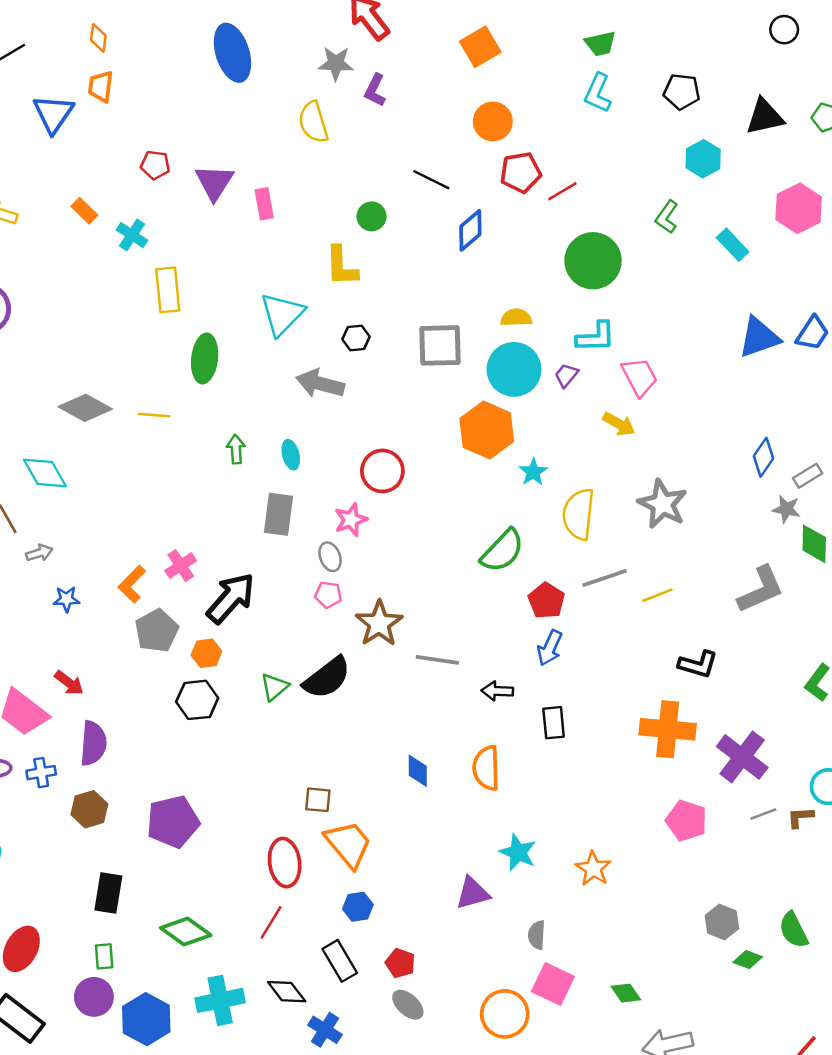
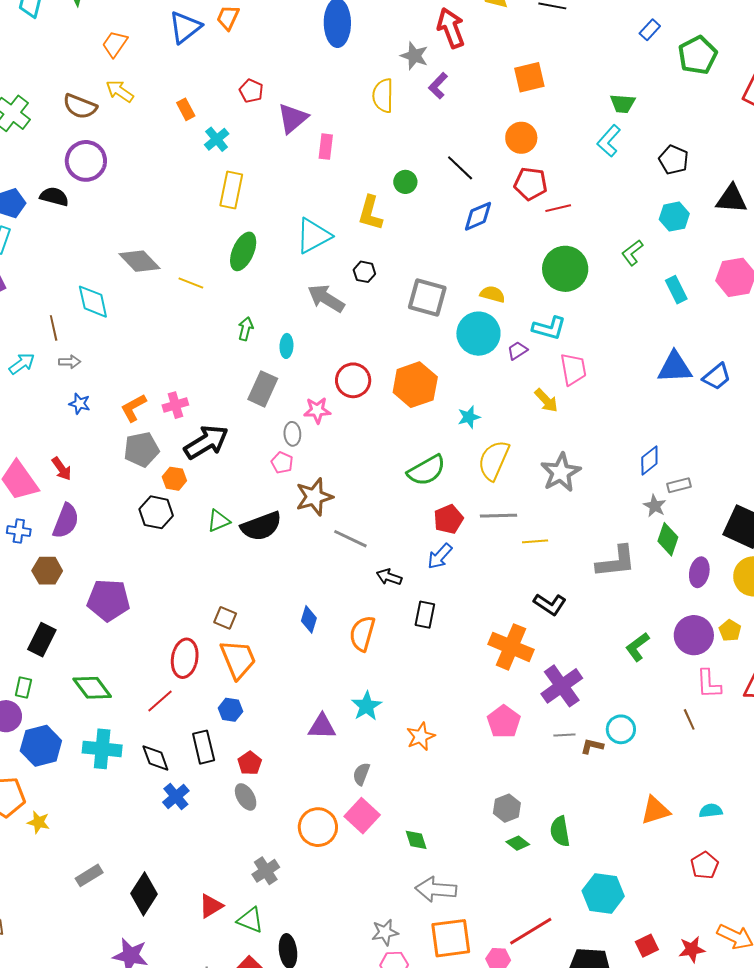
orange hexagon: (487, 430) -> (415, 385), moved

